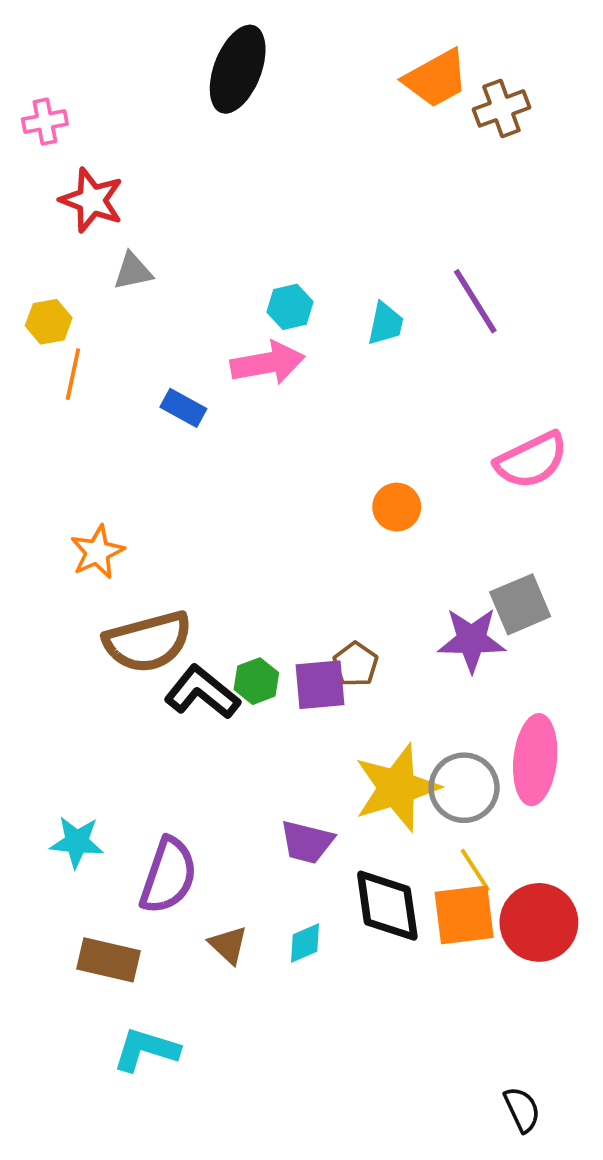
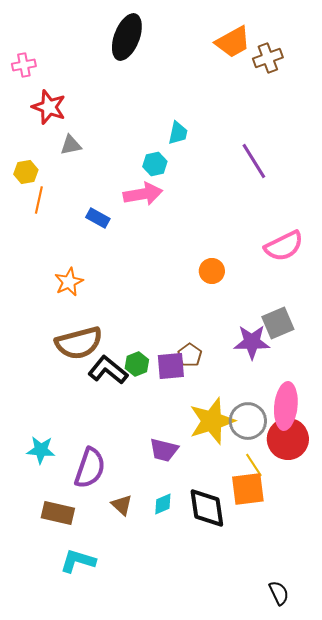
cyan trapezoid: (385, 324) -> (178, 133), moved
orange star: (97, 552) -> (69, 282), moved
black diamond: (387, 906) -> (207, 508), moved
red circle: (539, 922) -> (288, 439), moved

